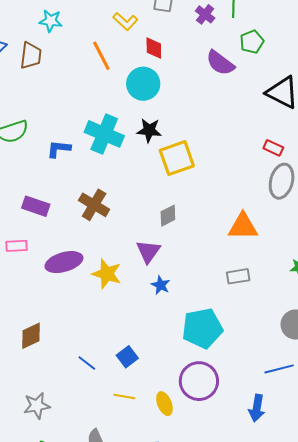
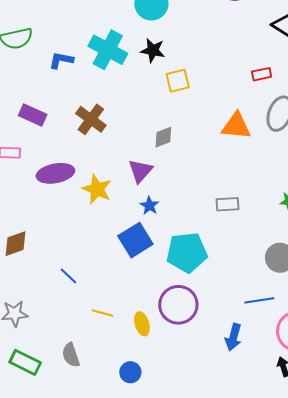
red rectangle: (273, 148) -> (262, 74), moved, turned -42
yellow square: (177, 158) -> (178, 81), size x0.7
orange triangle: (243, 226) -> (236, 126), moved
blue square: (127, 357) -> (135, 240), moved, size x1.6

